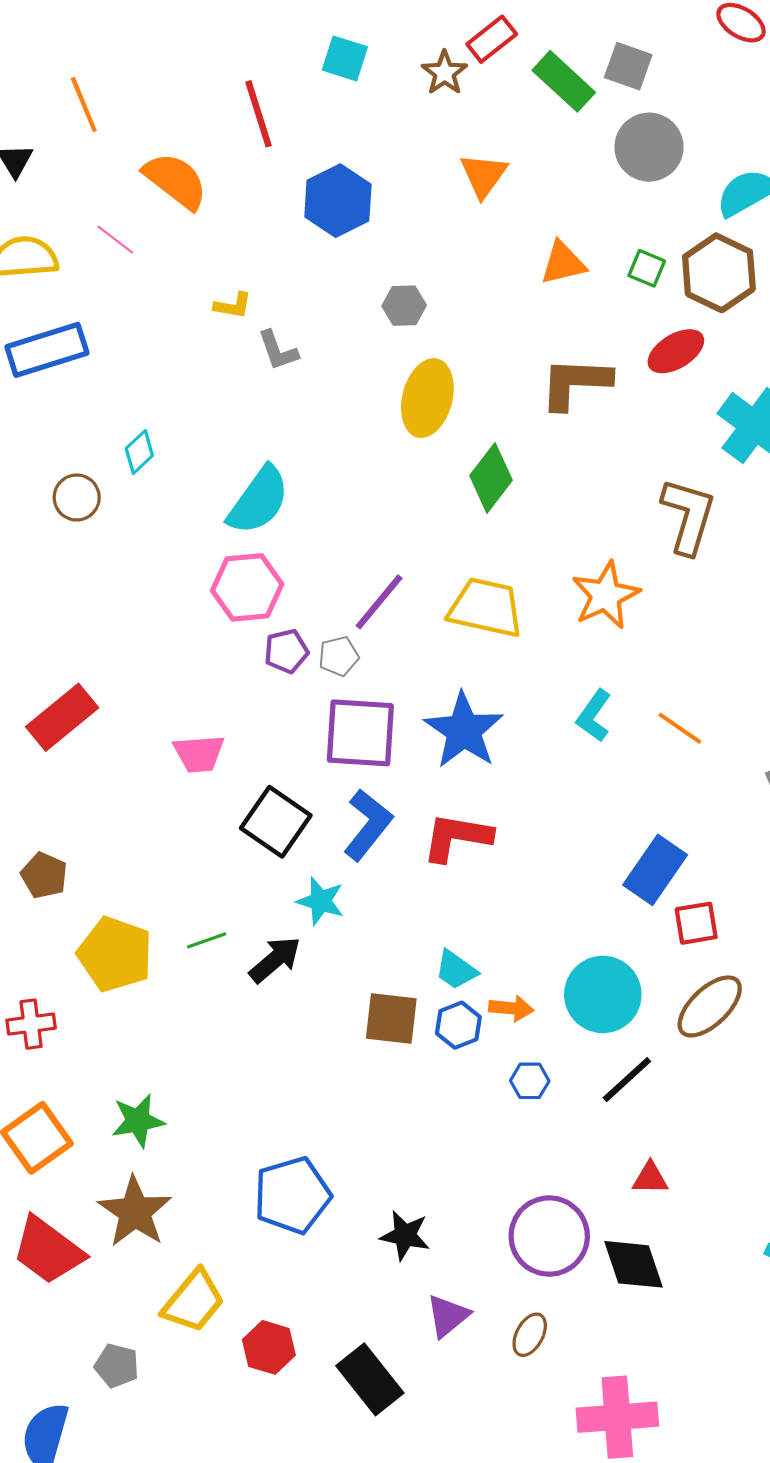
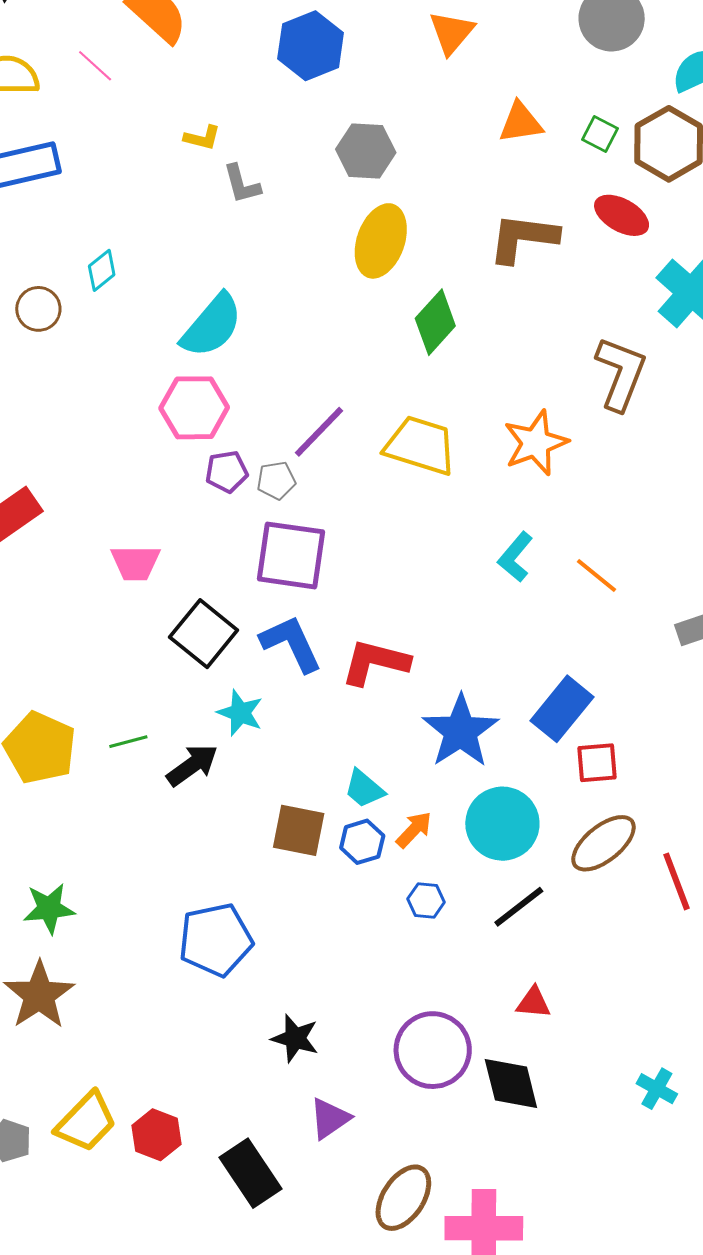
gray hexagon: (404, 306) -> (366, 151), size x1.4
red ellipse: (676, 351) -> (622, 215), turned 56
blue star: (464, 730) -> (461, 731), moved
blue L-shape: (368, 825) -> (291, 644), turned -68
orange arrow: (511, 1008) -> (414, 830), turned -57
blue pentagon: (292, 1195) -> (215, 940), moved
yellow trapezoid: (193, 1301) -> (86, 1122), moved
brown ellipse: (530, 1335) -> (403, 1198), moved, size x1.6

